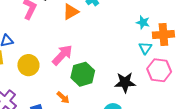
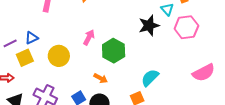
pink arrow: (62, 55) -> (89, 37), size x0.7
black star: (125, 82) -> (149, 25), moved

